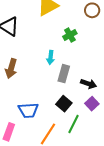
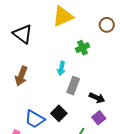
black square: (64, 104) -> (59, 113), moved
blue trapezoid: (28, 110) -> (35, 119), turned 30

